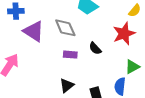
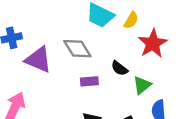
yellow semicircle: (135, 11) -> (131, 20), moved
green triangle: (132, 67) -> (142, 85), moved

